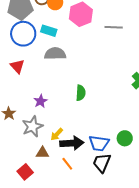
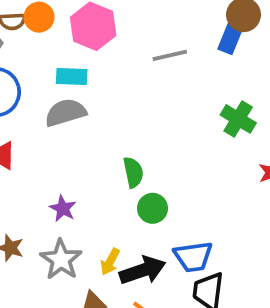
gray line: (114, 27) -> (170, 55), moved
cyan rectangle: (49, 31) -> (72, 76), moved
green circle: (125, 138) -> (153, 208), moved

